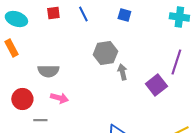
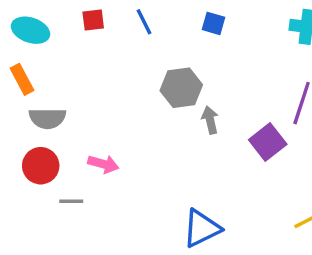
gray semicircle: (48, 71) -> (47, 118), moved

